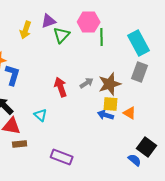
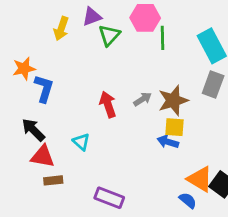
orange triangle: (130, 113) -> (200, 179), moved, size x1.5
blue semicircle: (135, 160) -> (188, 200), moved

